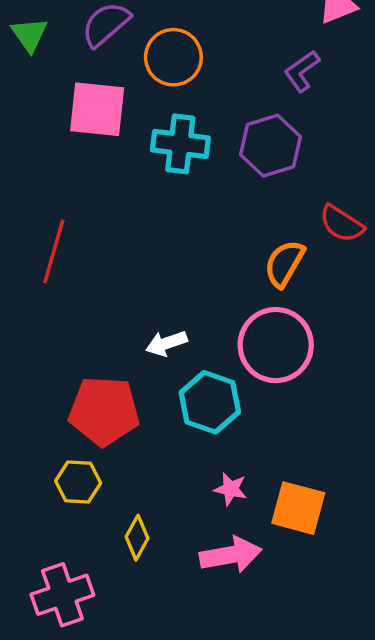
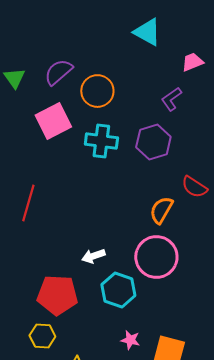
pink square: (97, 109) -> (53, 121), turned -33

